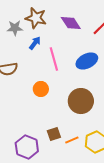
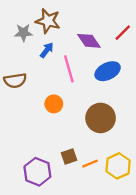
purple diamond: (71, 23) -> (89, 41), moved

